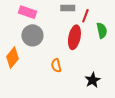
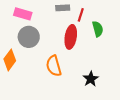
orange semicircle: (56, 65) -> (54, 66), size x1.5

